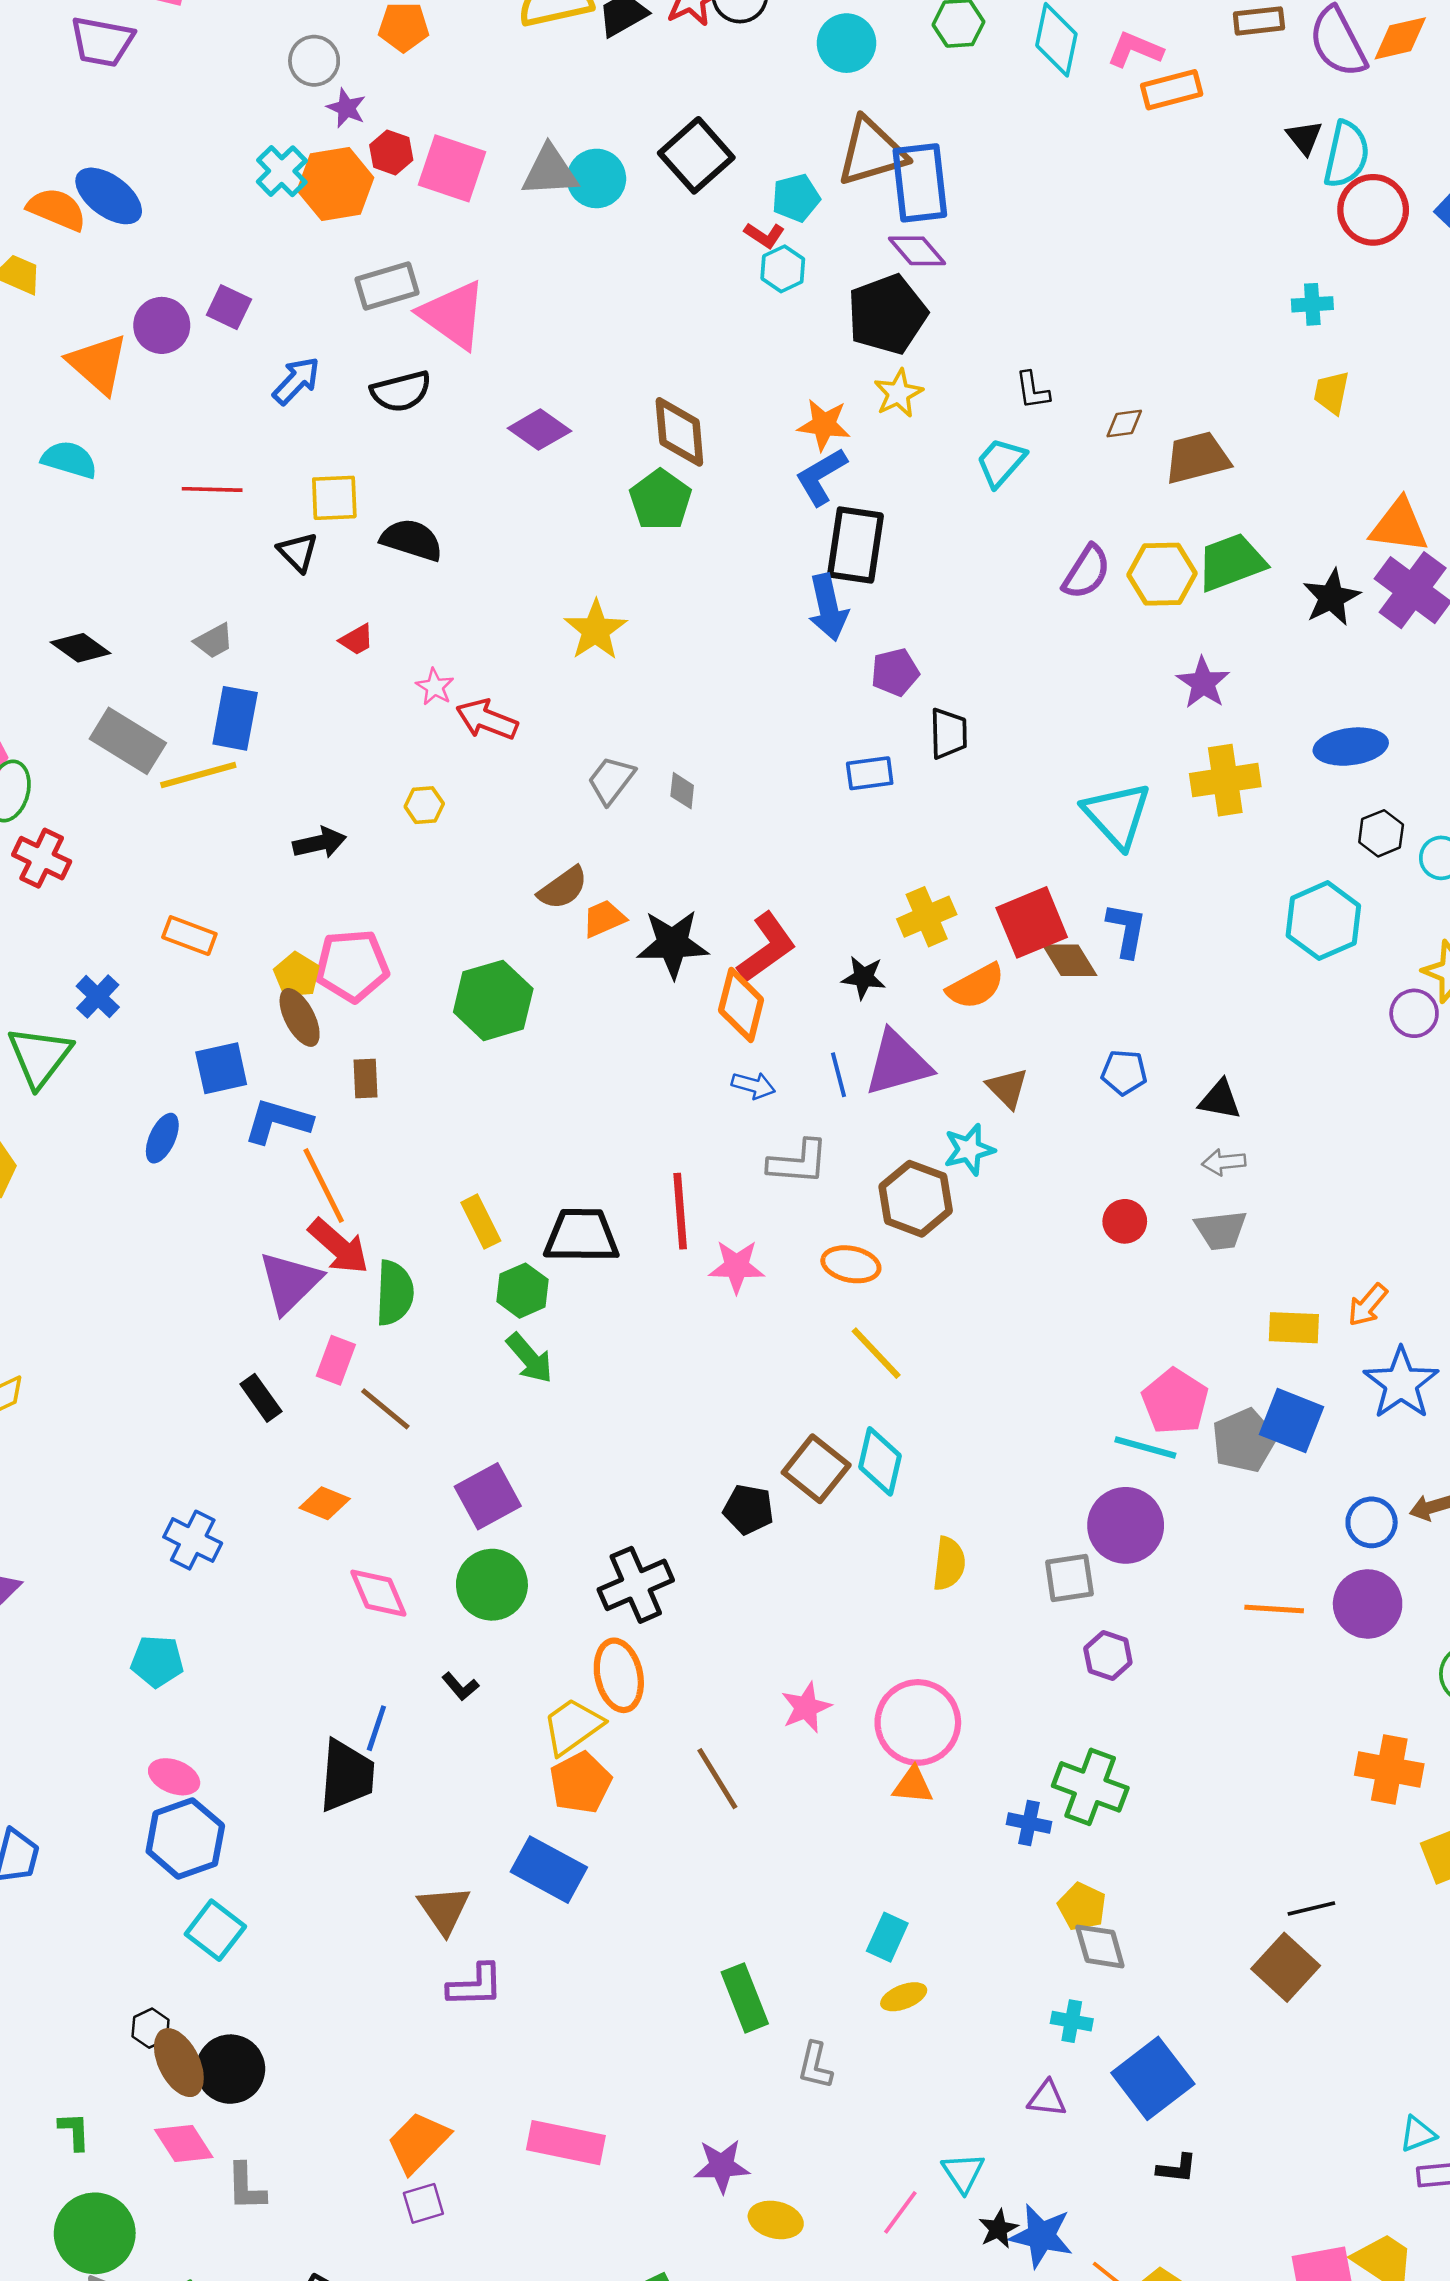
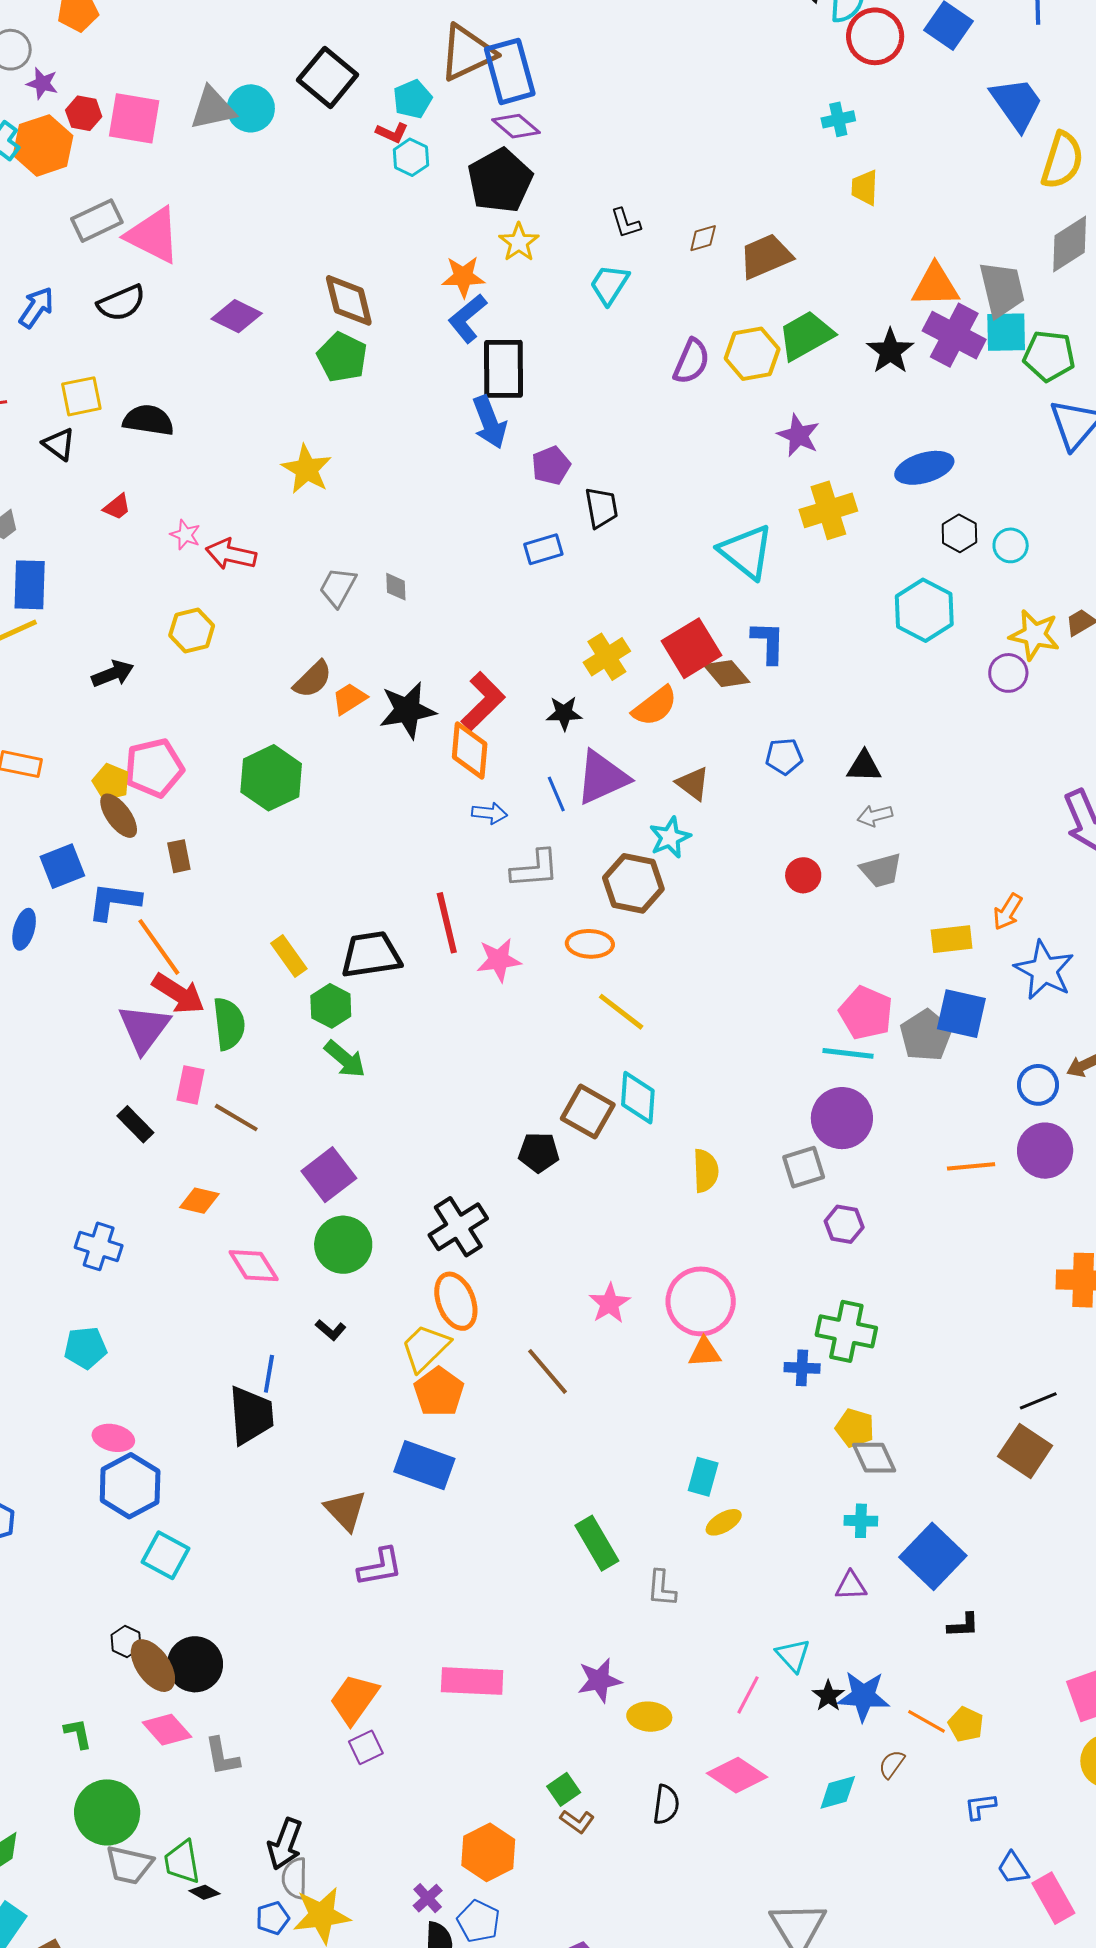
yellow hexagon: (424, 805) -> (192, 631), size x1.4

